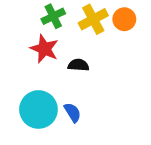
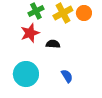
red star: (44, 49) -> (30, 33), turned 30
blue semicircle: (73, 112) -> (67, 76), moved

